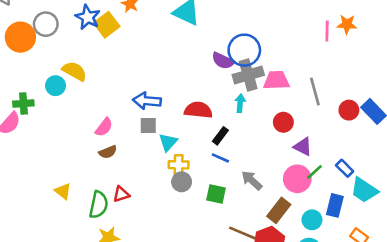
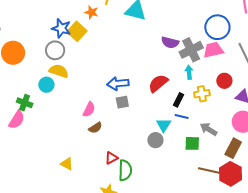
gray circle: (46, 24) -> (55, 50), moved
blue circle: (244, 50) -> (217, 27), moved
green cross: (23, 103) -> (25, 103), turned 35
red semicircle: (198, 110) -> (158, 83), turned -35
cyan triangle: (168, 142) -> (164, 125), moved
yellow cross: (179, 165) -> (202, 94), moved
green square: (216, 194) -> (192, 143), moved
green semicircle: (99, 205) -> (125, 170), moved

